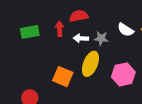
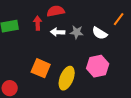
white semicircle: (126, 30) -> (100, 33), moved
yellow ellipse: (90, 64) -> (67, 78), moved

